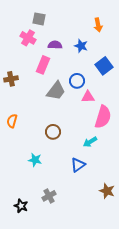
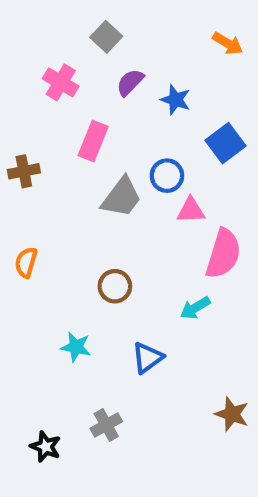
gray square: (39, 19) -> (106, 37), moved, turned 32
orange arrow: (98, 25) -> (228, 43), moved, turned -48
purple semicircle: (55, 45) -> (130, 82), moved, turned -48
blue triangle: (78, 165) -> (147, 358), moved

